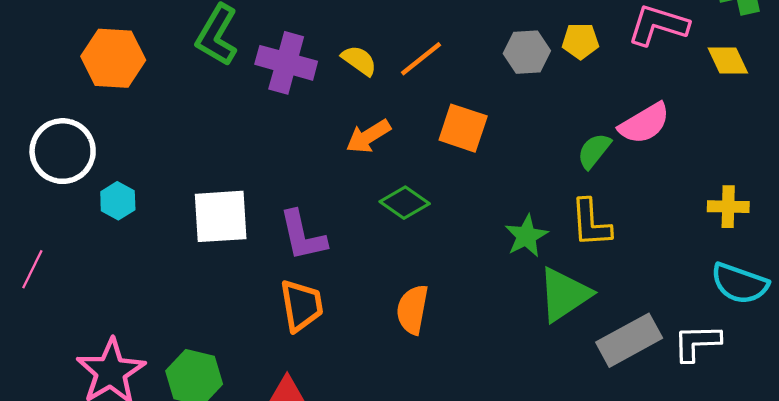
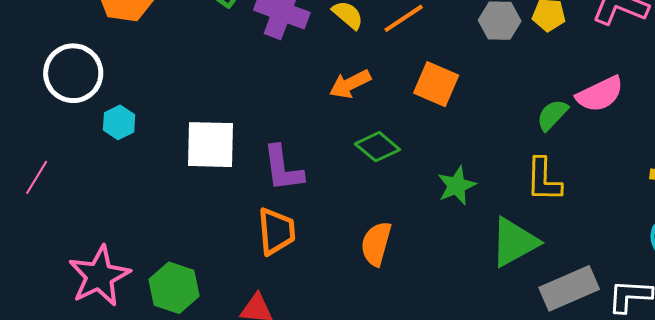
green star: (526, 236) -> (457, 186), moved

